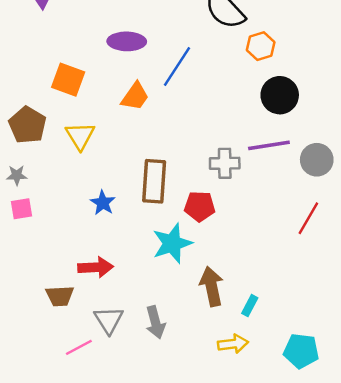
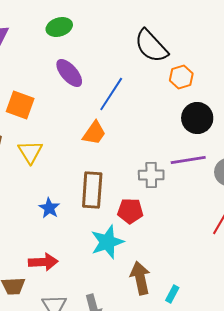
purple ellipse: (127, 41) -> (69, 73), turned 48
orange trapezoid: (135, 96) -> (94, 133), moved

